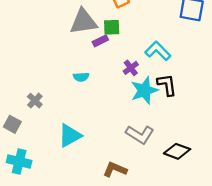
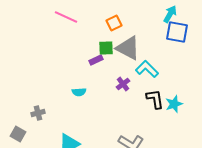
gray triangle: (83, 22) -> (128, 48), moved, turned 36
cyan star: (144, 90) -> (174, 104), moved, size x0.7
gray cross: (35, 101) -> (38, 113), turned 32

